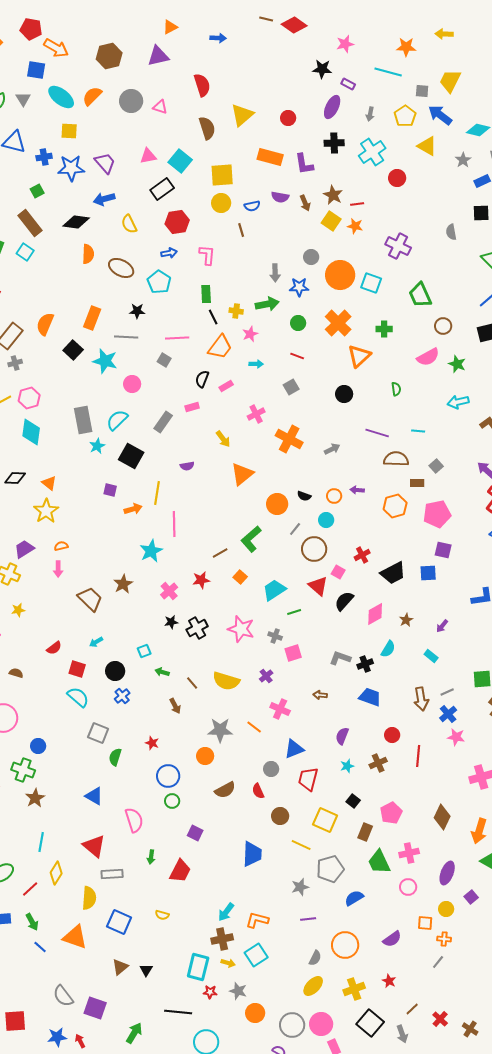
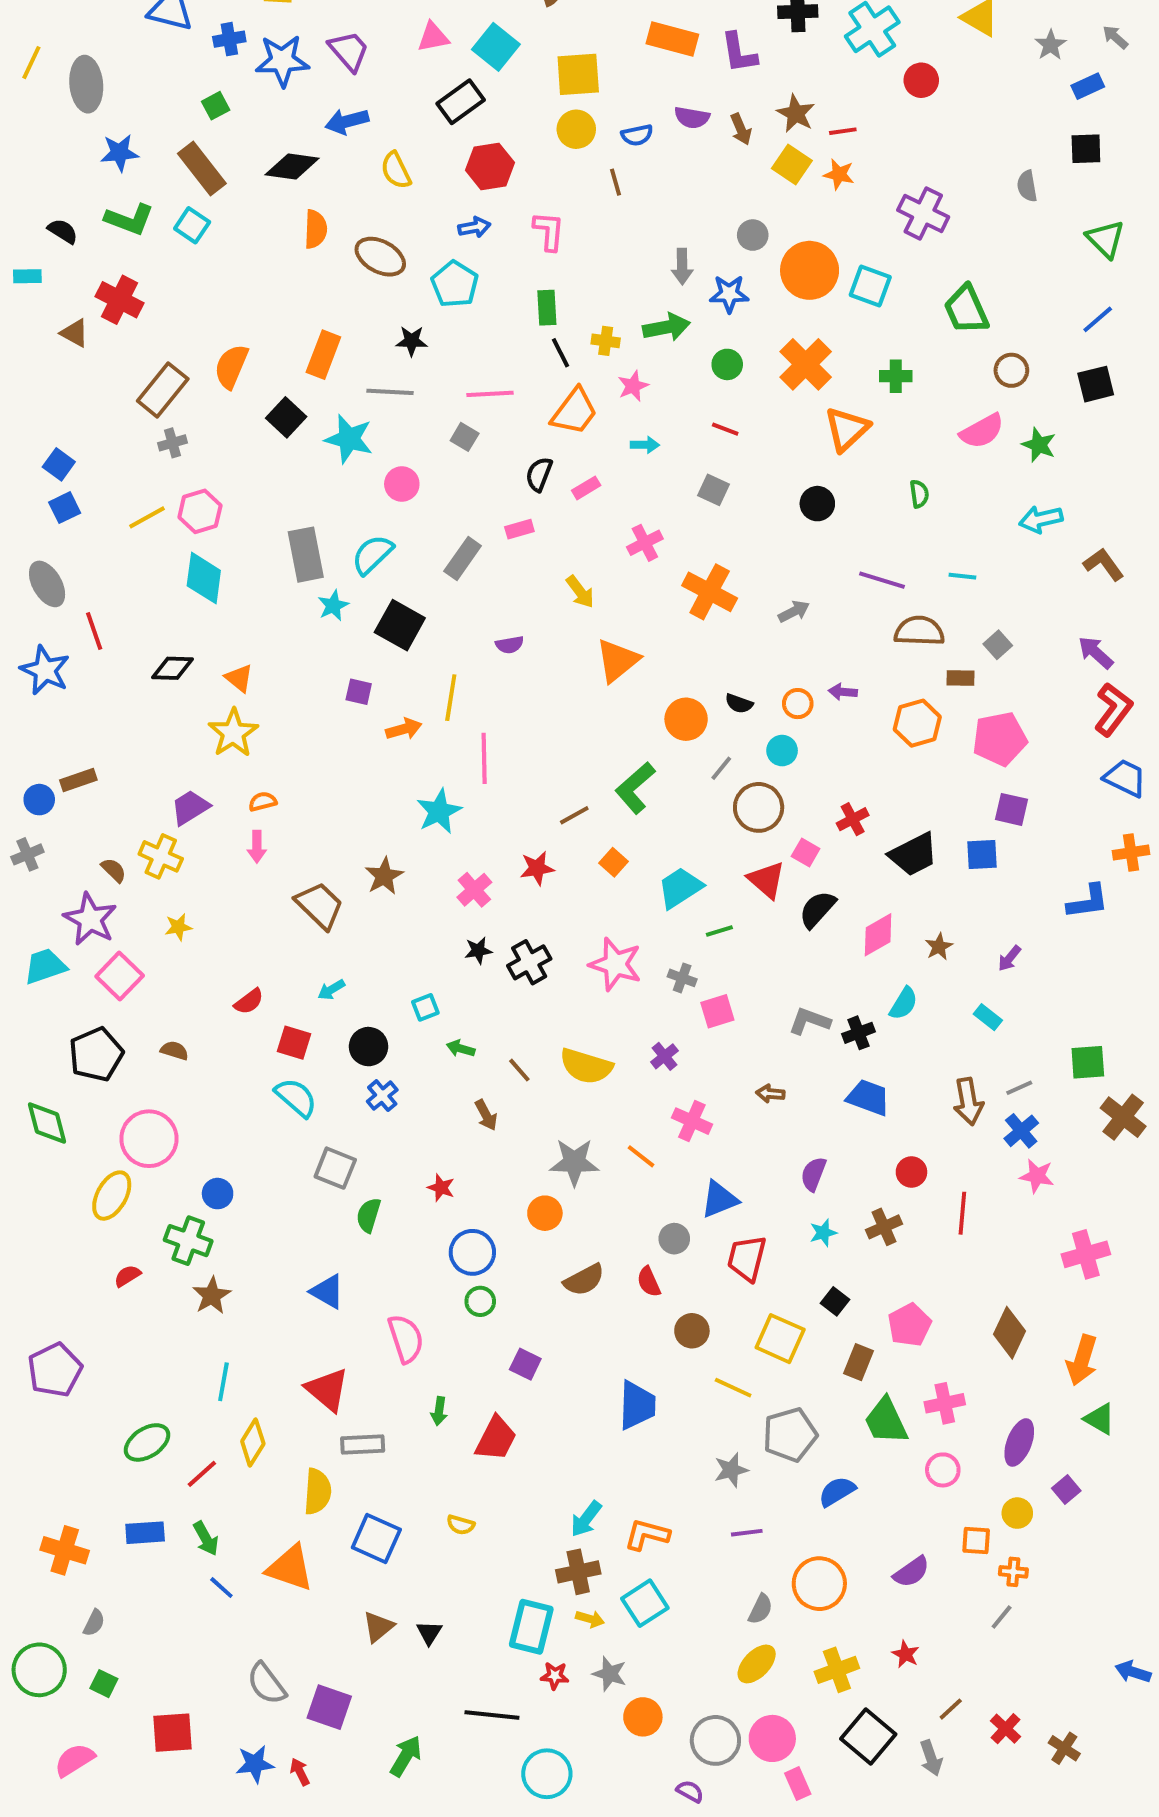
gray square: (291, 387) -> (713, 490), turned -35

